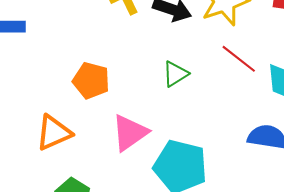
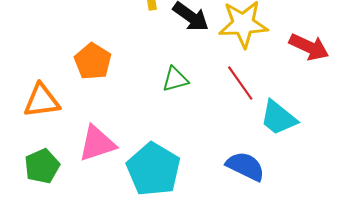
pink triangle: (130, 133) -> (97, 144), moved

